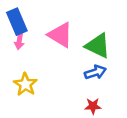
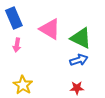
pink arrow: (19, 41) -> (17, 45), moved
yellow star: (25, 84) -> (23, 85), moved

